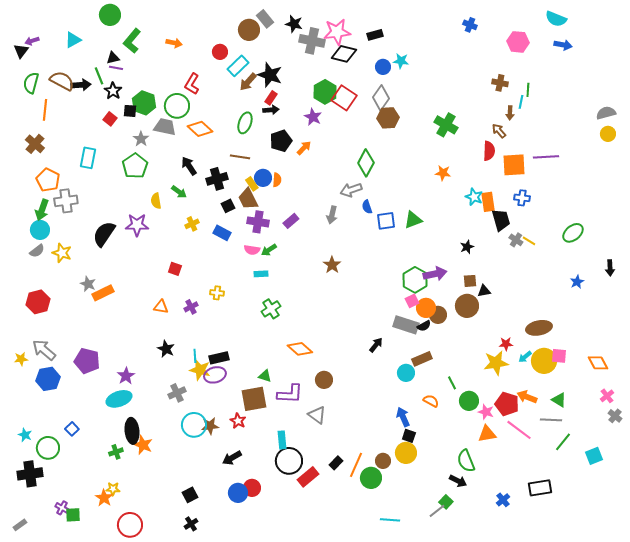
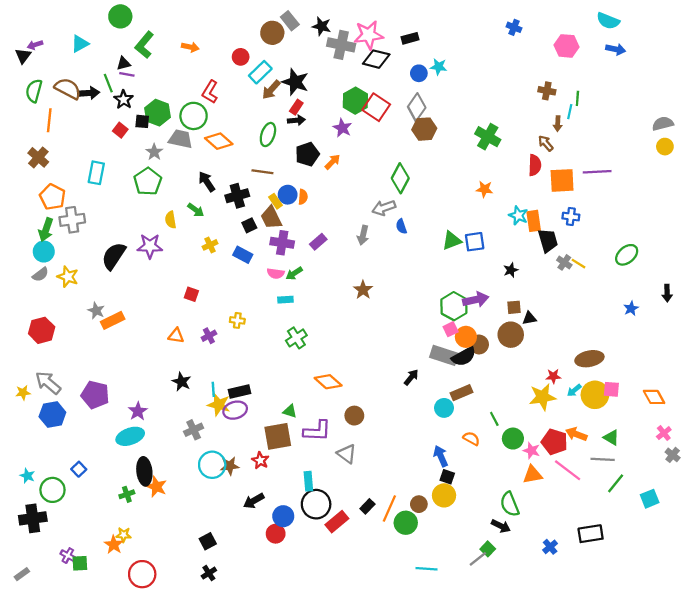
blue square: (386, 221) -> (475, 242), moved
black semicircle: (424, 326) -> (464, 357), size x1.6
blue circle: (238, 493) -> (283, 516), moved

